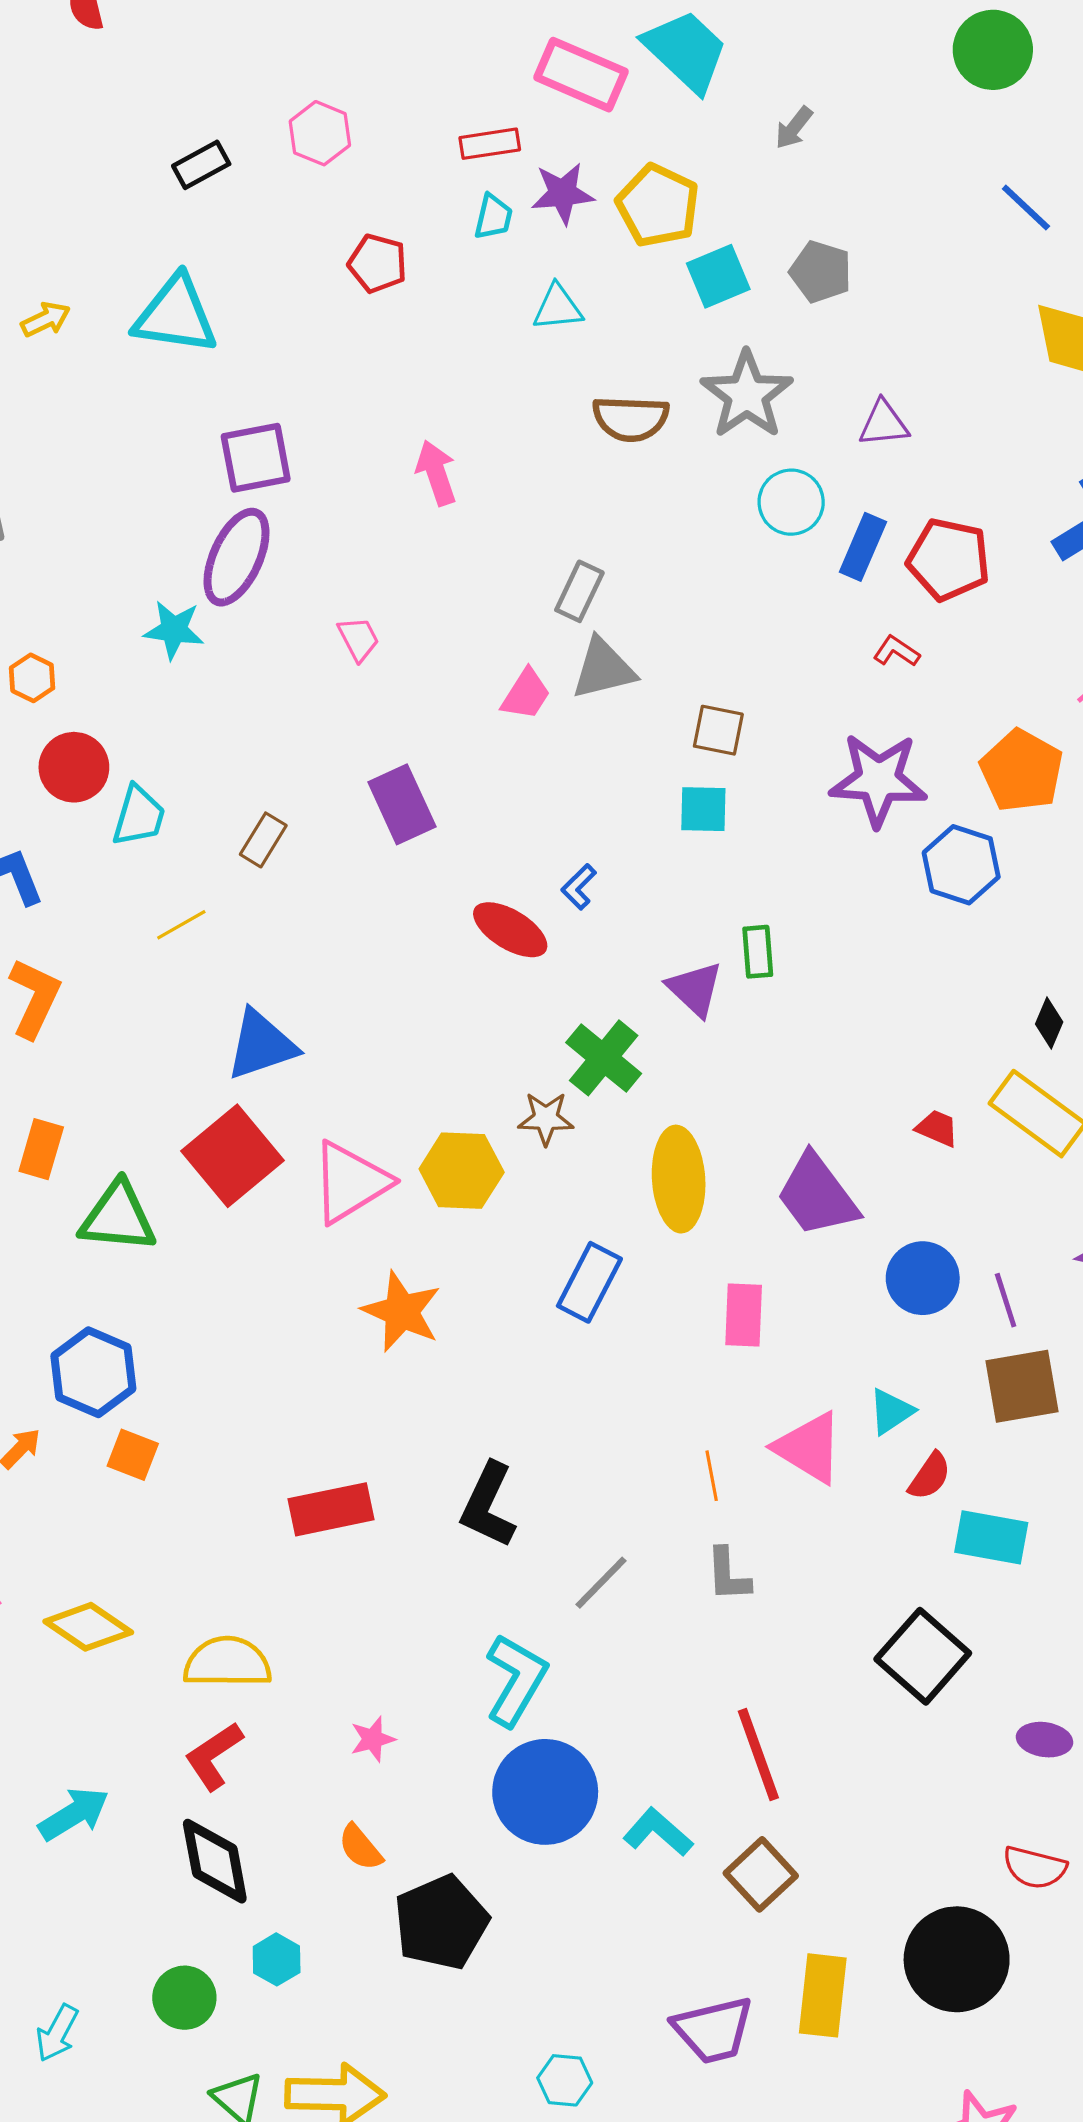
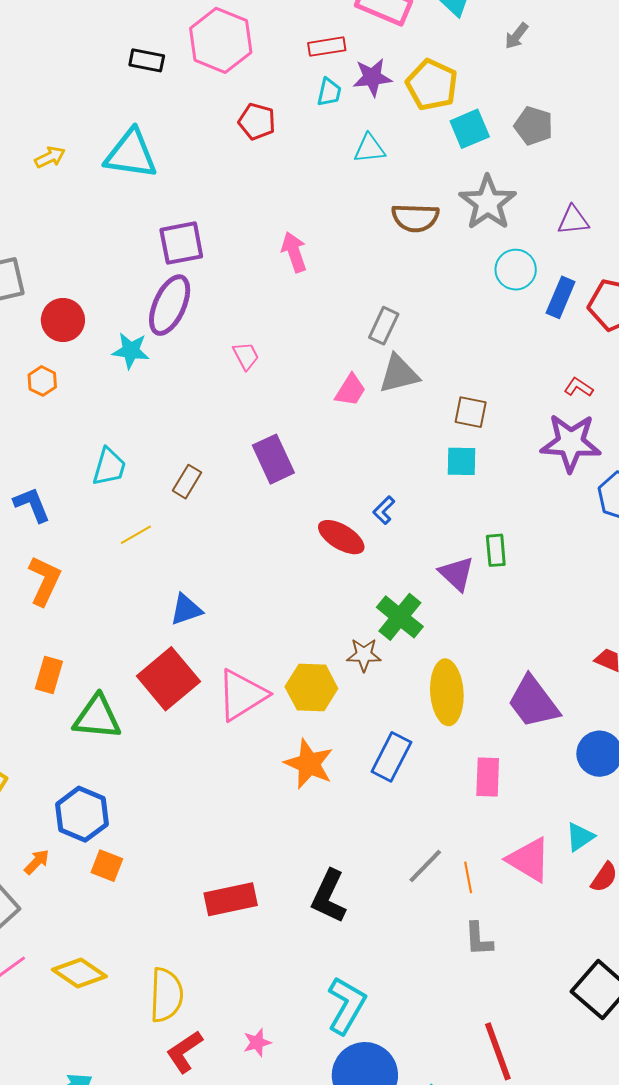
pink hexagon: (320, 133) -> (221, 40), size x1.6
black rectangle: (201, 165) -> (147, 60), turned 40
red L-shape: (896, 651) -> (579, 387), moved
red circle: (74, 767) -> (63, 320), moved
blue triangle: (261, 1045) -> (186, 609), size x0.7
orange star: (402, 1312) -> (309, 764), moved
gray line: (601, 1583) -> (425, 866), moved
yellow semicircle: (227, 1662) -> (166, 995), turned 92
red L-shape: (214, 1756) -> (184, 1052), moved

